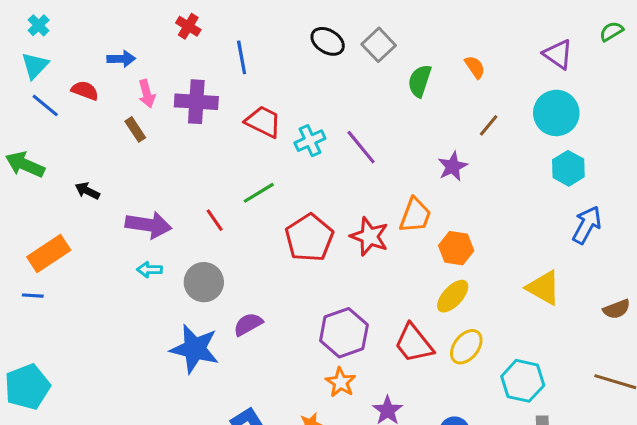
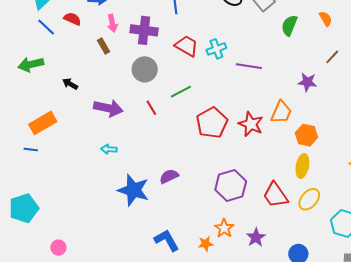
cyan cross: (310, 141) -> (216, 49), moved
purple line: (361, 147) -> (249, 66), turned -45
green arrow: (25, 165) -> (31, 64), turned -40
purple star: (453, 166) -> (307, 82), turned 30
cyan arrow: (149, 270) -> (109, 149), moved
gray circle: (204, 282) -> (145, 69), moved
yellow ellipse: (453, 296) -> (302, 166), turned -35
orange star: (341, 382) -> (224, 228), moved

